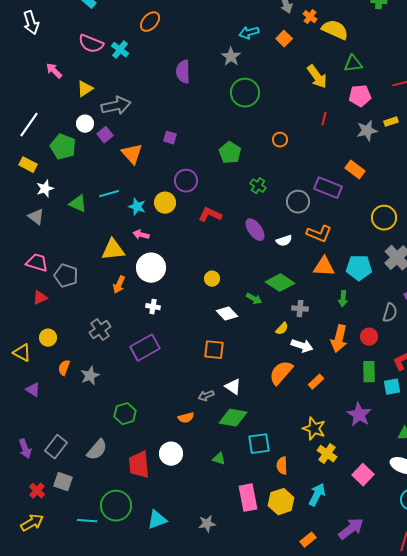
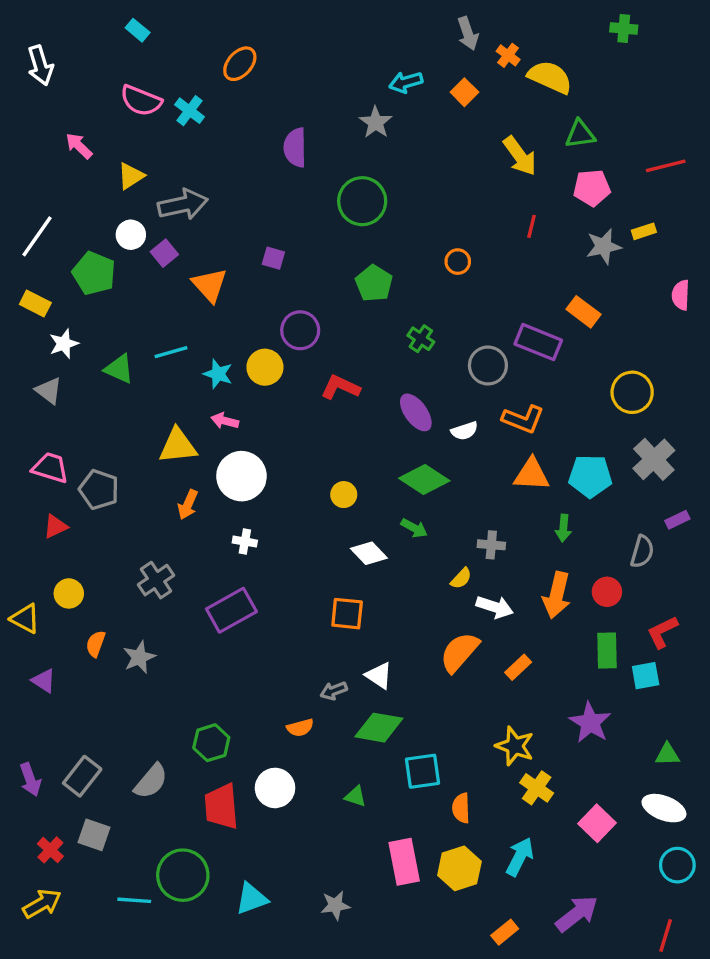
green circle: (245, 93) -> (362, 201), moved
green diamond: (280, 283) -> (424, 479), moved
green hexagon: (125, 414) -> (211, 743), moved

